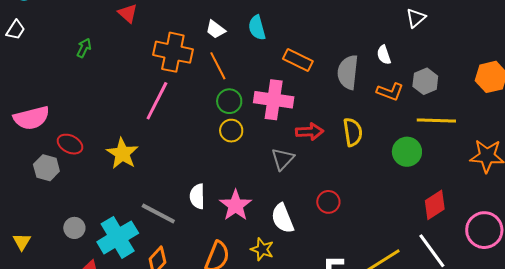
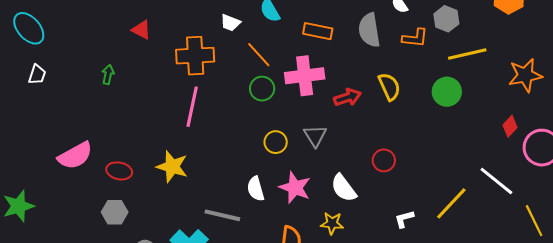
orange line: (218, 66) -> (259, 55), moved
yellow circle: (231, 131) -> (276, 142), moved
gray triangle: (283, 159) -> (315, 136), moved
gray hexagon: (46, 168) -> (115, 212), moved
red diamond: (435, 205) -> (510, 126), moved, size x0.7

